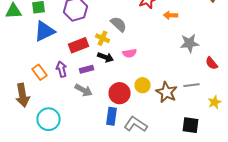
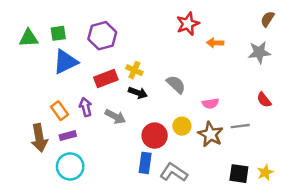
gray semicircle: (118, 24) -> (176, 84), moved
gray star: (190, 43) -> (259, 52), moved
pink semicircle: (130, 53) -> (210, 103), moved
purple rectangle: (86, 69) -> (68, 136), moved
gray arrow: (84, 90) -> (115, 117), moved
yellow star: (214, 102) -> (265, 172), moved

